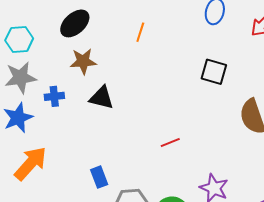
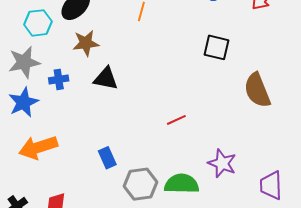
cyan hexagon: (19, 39) -> (38, 23), moved
orange arrow: (31, 163) -> (38, 147), turned -147

